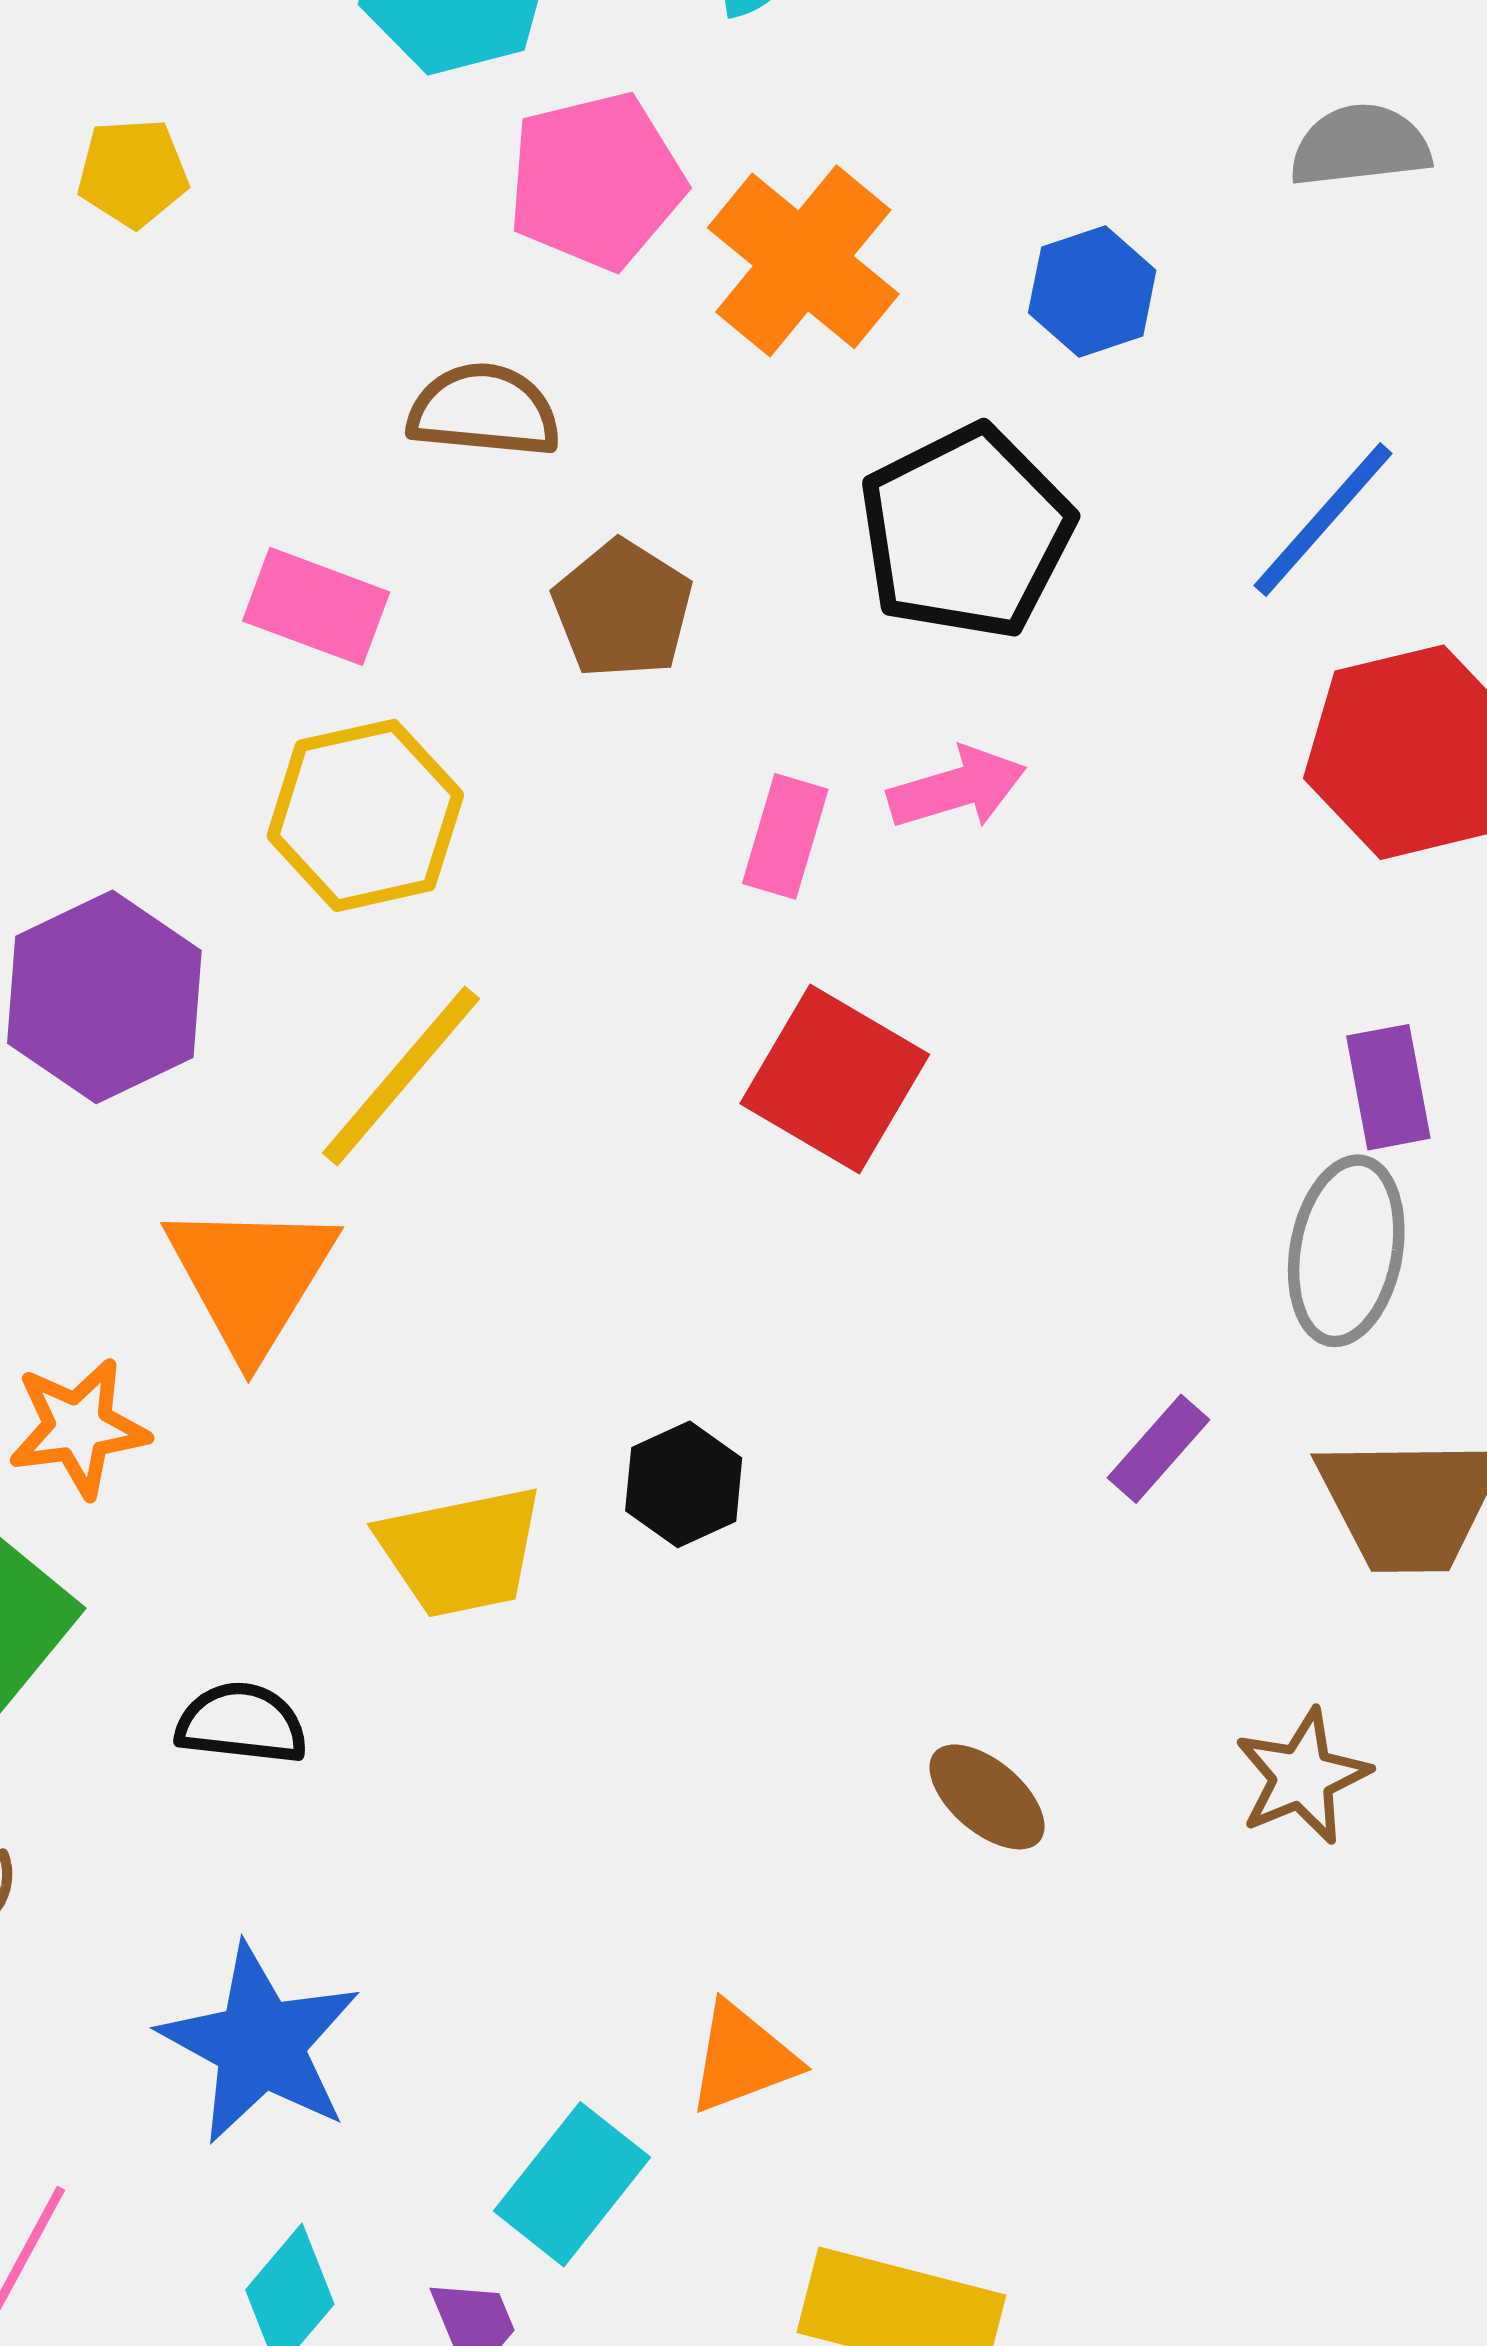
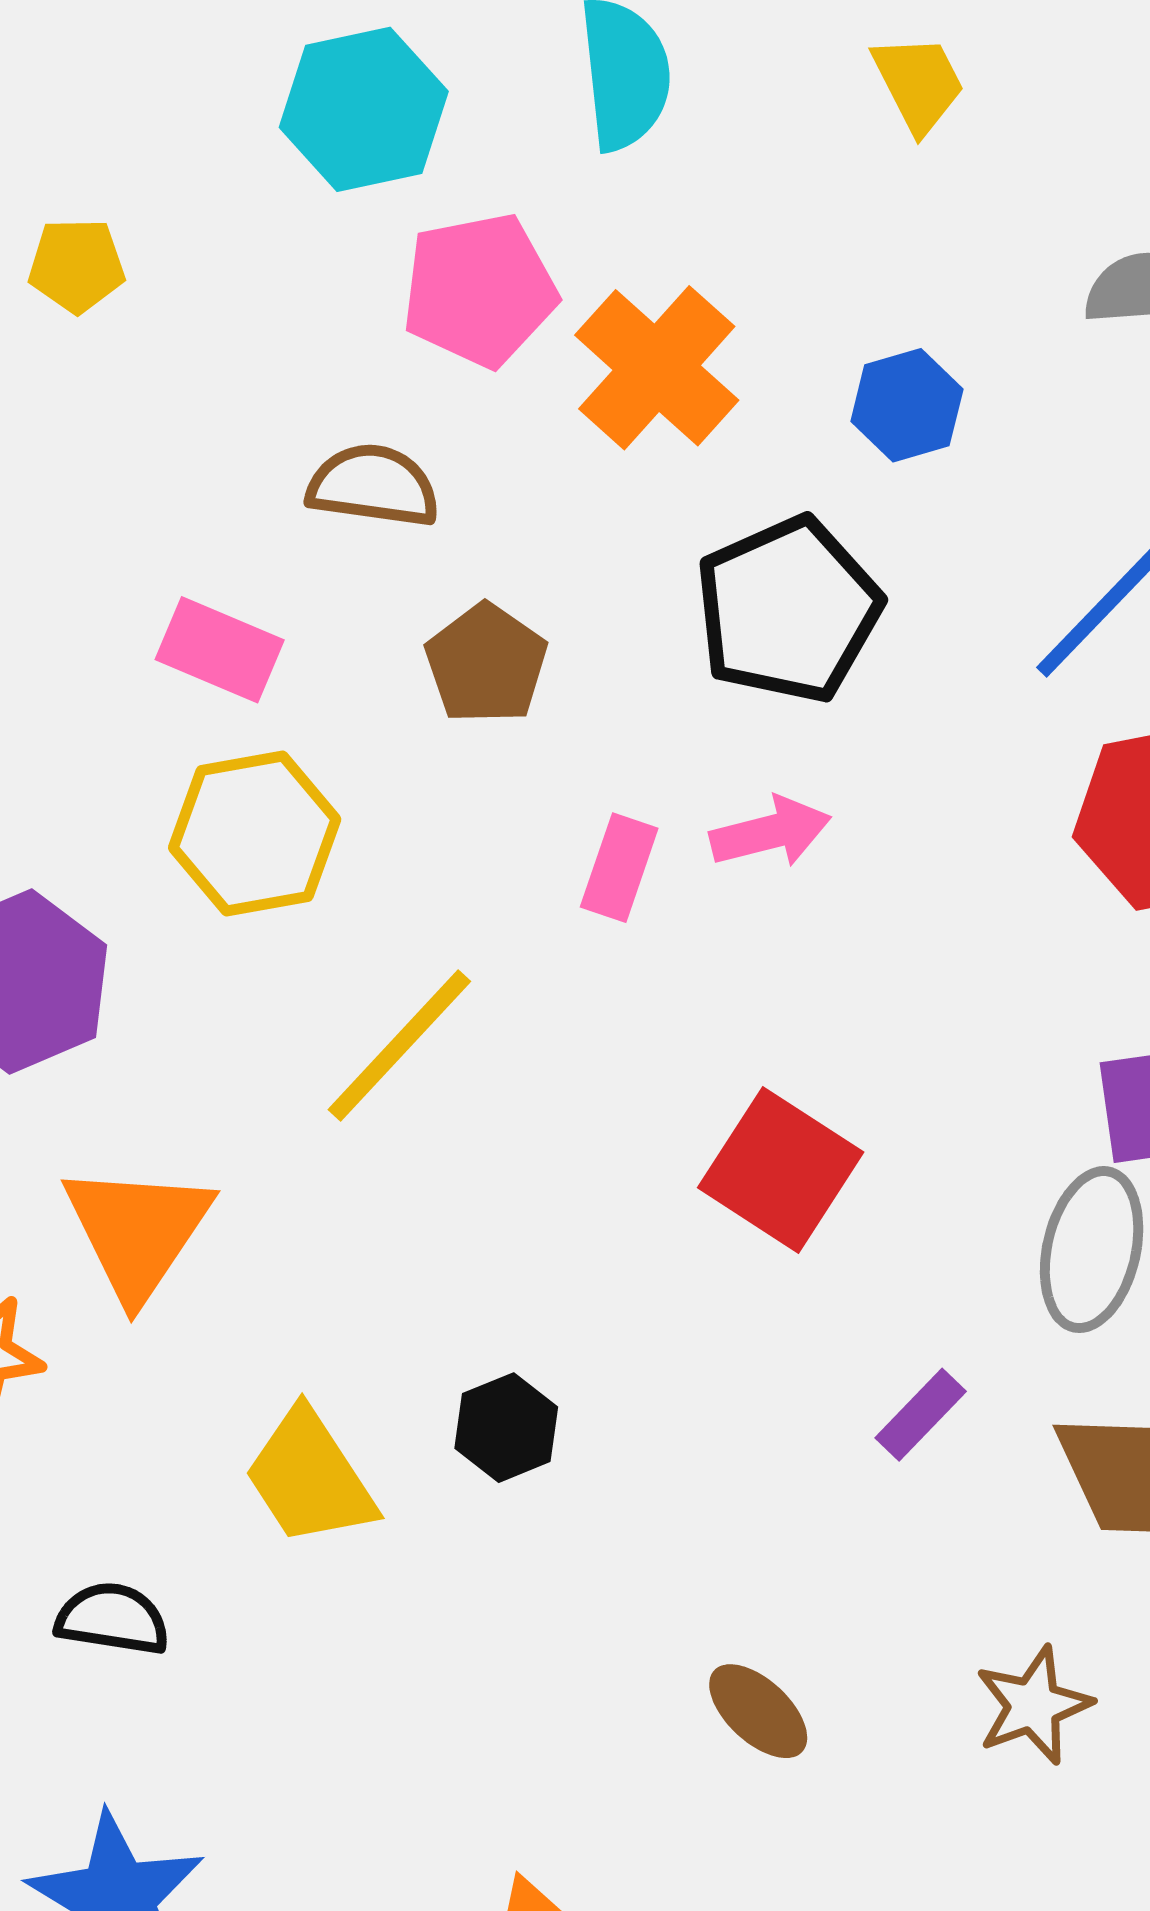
yellow line: (401, 1076) -> (399, 1046), moved
red square: (835, 1079) -> (781, 1170), moved
yellow trapezoid: (461, 1551) -> (310, 1478), turned 66

